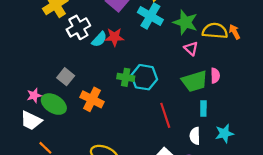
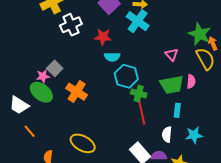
green star: (185, 22) -> (200, 34), moved
yellow semicircle: (215, 31) -> (205, 59), moved, turned 50
cyan semicircle: (99, 39) -> (112, 57), moved, turned 42
green cross: (126, 77) -> (139, 94), moved
pink star: (34, 95) -> (43, 76), moved

